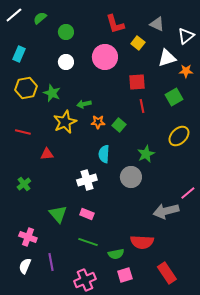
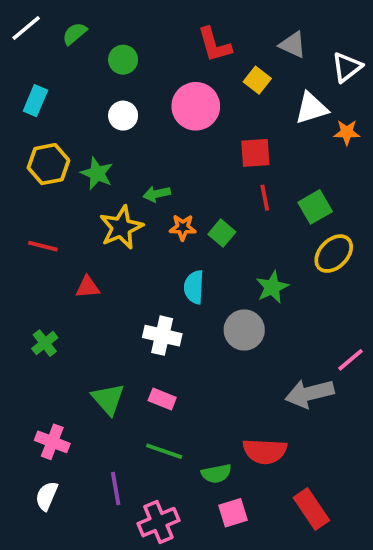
green square: (174, 97) -> (315, 207), moved
white cross: (87, 180) -> (162, 336), turned 30
purple line: (51, 262) -> (116, 488), moved

